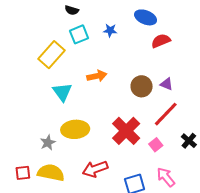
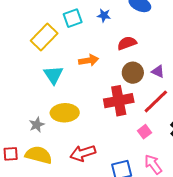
red semicircle: (161, 41) -> (127, 43), moved
red cross: (126, 131) -> (119, 101), moved, turned 32

